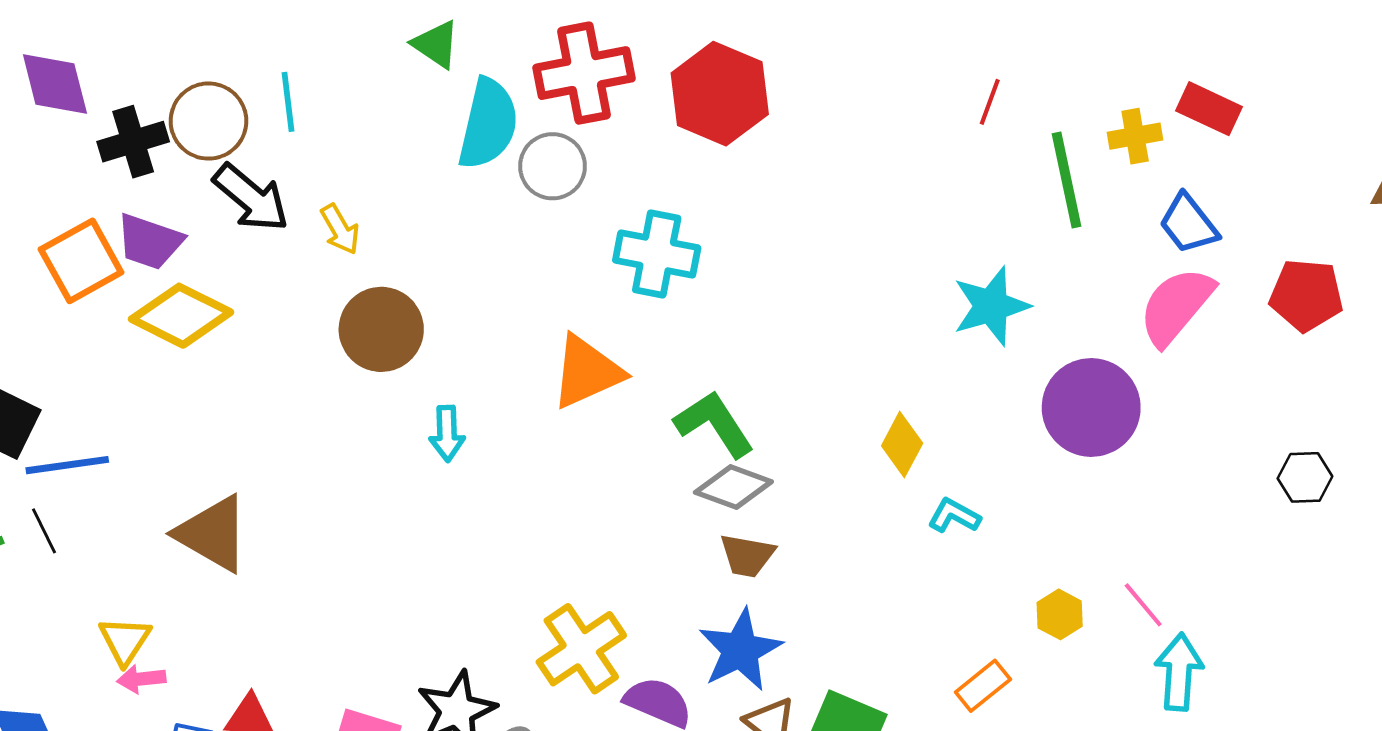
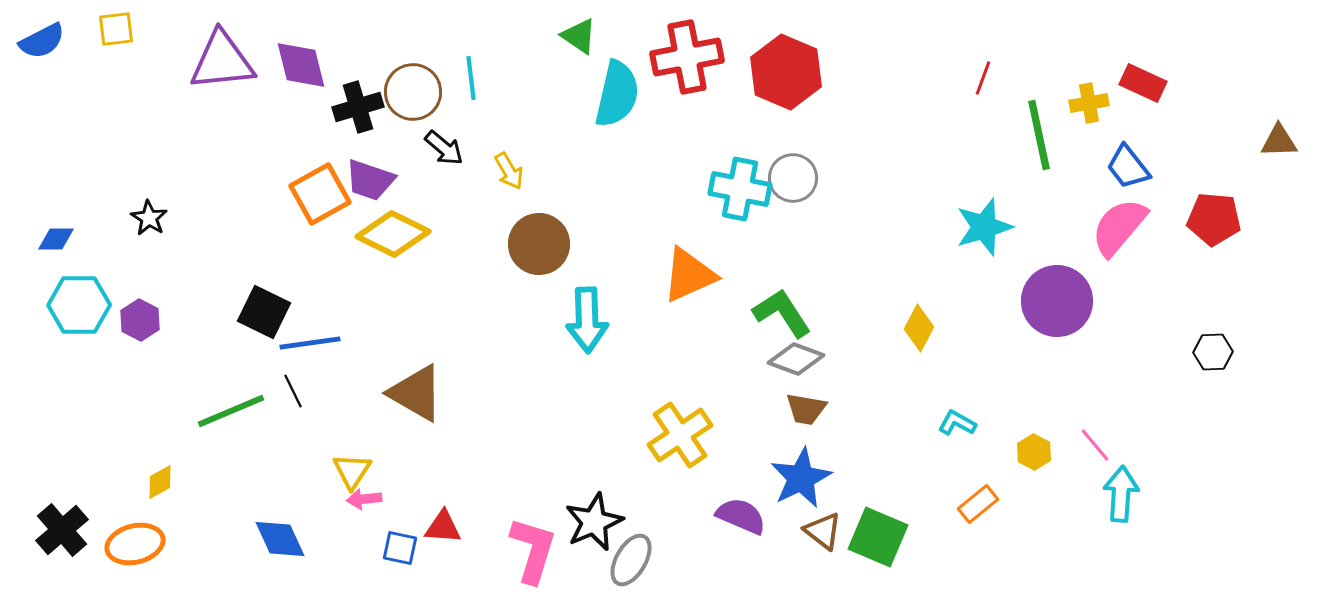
gray circle: (553, 166) -> (793, 178), moved
black arrow: (251, 198) -> (444, 148), size x0.7
cyan arrow: (447, 434) -> (587, 320), size x1.6
cyan L-shape: (954, 516) -> (957, 423), moved
yellow cross: (581, 649) -> (680, 435), moved

